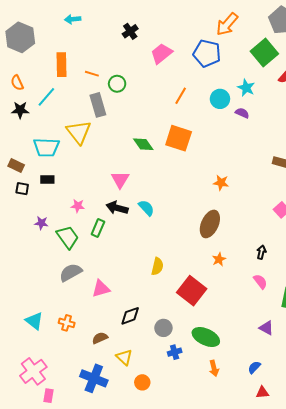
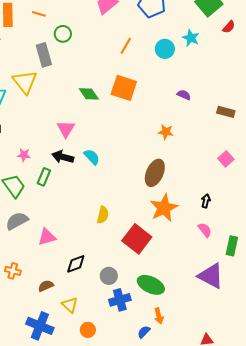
orange line: (92, 74) -> (39, 14), moved
purple semicircle: (242, 113) -> (184, 95), moved
orange star: (219, 259) -> (164, 208), size x2.0
purple triangle: (266, 328) -> (211, 276), size x1.8
blue cross: (175, 352) -> (120, 300), size x1.5
blue semicircle: (254, 367) -> (144, 332), moved

